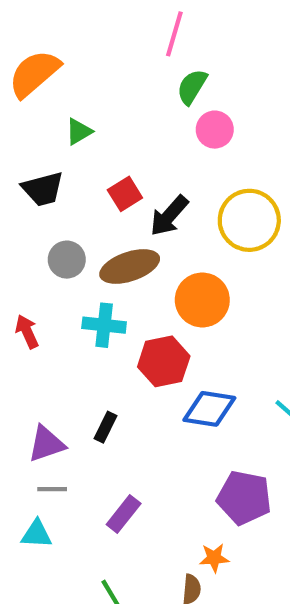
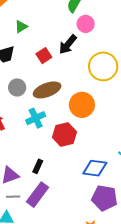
black arrow: (169, 216) -> (68, 45), moved
cyan cross: (104, 325) -> (36, 118), turned -30
blue diamond: (209, 409) -> (95, 168), moved
purple rectangle: (124, 514) -> (37, 195), moved, size x1.4

